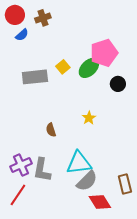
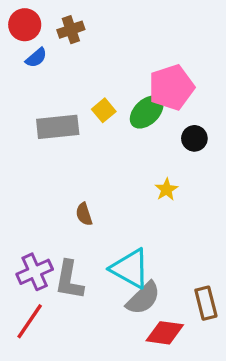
yellow star: (89, 118) -> (166, 189), moved
cyan triangle: (79, 163) -> (130, 269), turned 36
red diamond: (100, 202) -> (165, 333), turned -50

